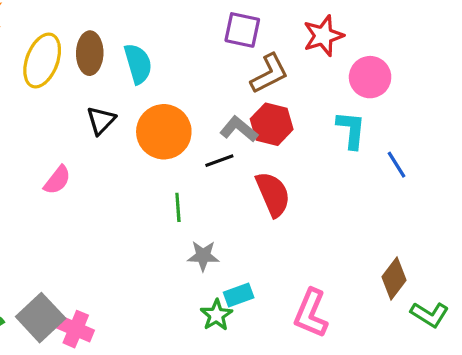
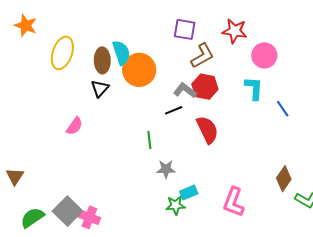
red star: (323, 36) -> (235, 31), turned 30
brown ellipse: (90, 53) -> (102, 60), moved
orange circle: (164, 132) -> (139, 70), moved
green star: (216, 315) -> (176, 205), turned 30

